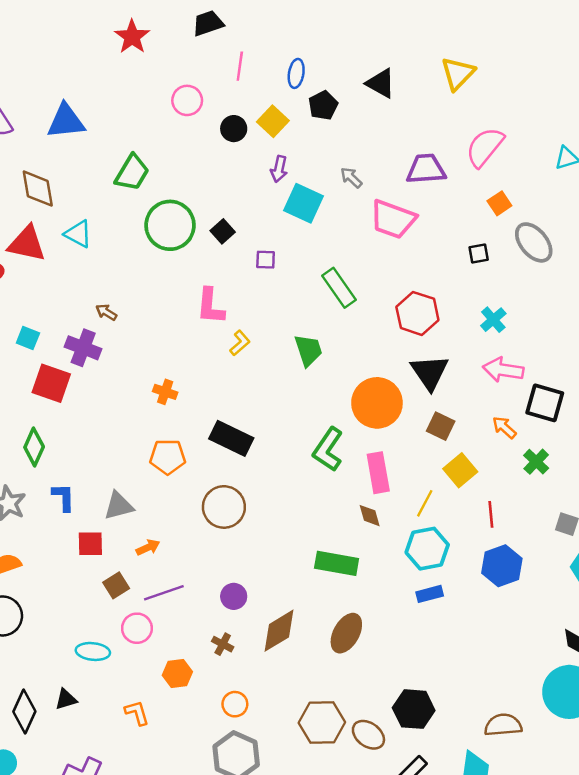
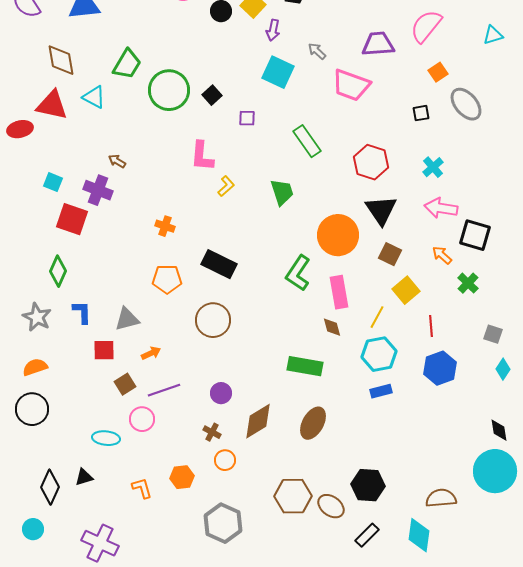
purple arrow: (279, 169) -> (273, 30), moved
green trapezoid: (132, 173) -> (127, 64), moved
orange hexagon: (177, 674) -> (182, 477), moved
orange circle: (235, 704) -> (225, 460), moved

